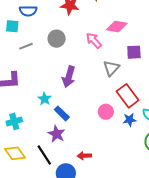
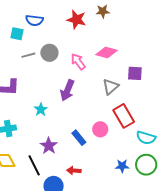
pink diamond: (117, 27) -> (106, 52), moved
gray circle: (57, 39) -> (49, 53), moved
pink arrow: (94, 40) -> (78, 62), moved
blue rectangle: (62, 113) -> (79, 138), moved
blue star: (130, 120) -> (122, 166), moved

